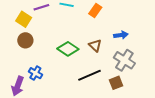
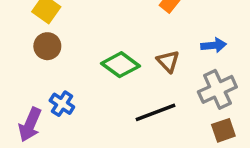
gray cross: (124, 60) -> (217, 89), turned 30
brown square: (116, 83) -> (223, 130), moved

